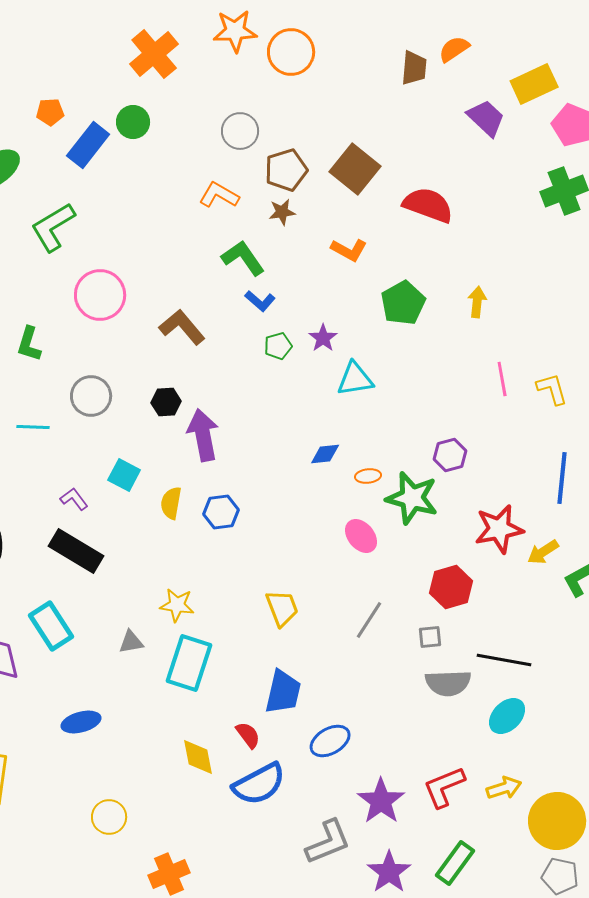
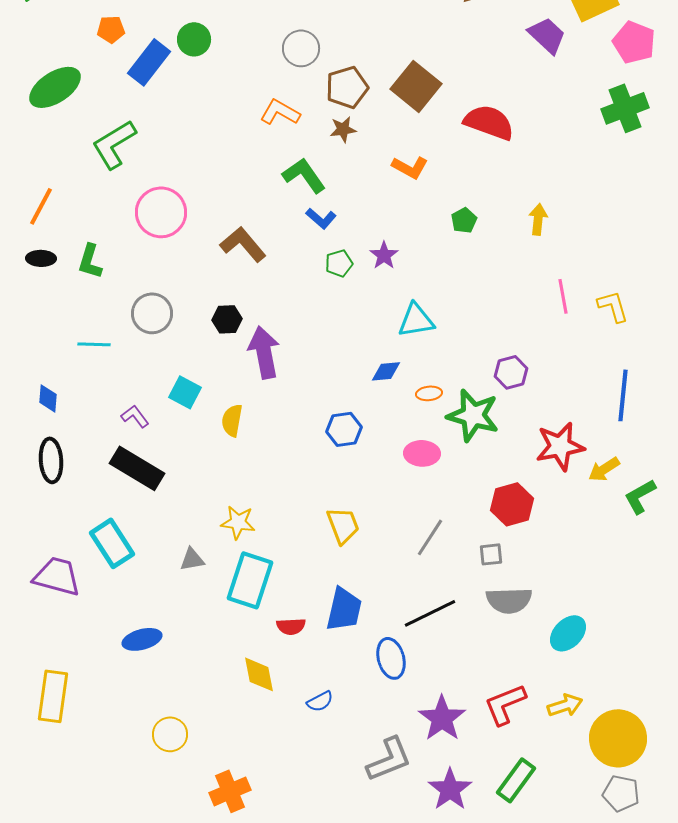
green pentagon: (403, 303) -> (464, 220), size x0.6
cyan triangle: (355, 379) -> (416, 320), moved
blue hexagon: (221, 512) -> (344, 429), moved
pink ellipse: (361, 536) -> (422, 453), turned -48
black line: (504, 660) -> (430, 613), moved, turned -36
red semicircle: (248, 735) -> (291, 626), moved, turned 124
blue ellipse: (330, 741) -> (391, 658), turned -75
blue semicircle: (259, 784) -> (320, 701), size x0.5

